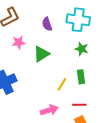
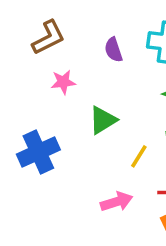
green triangle: (41, 54) -> (103, 120), moved

